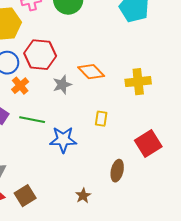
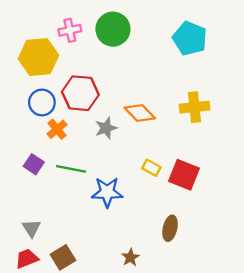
yellow cross: (138, 82) -> (194, 107), moved
yellow rectangle: (101, 119) -> (151, 168), turned -70
red square: (148, 144) -> (184, 175), moved, turned -36

